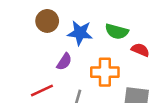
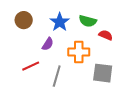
brown circle: (47, 21) -> (24, 20), moved
blue star: (80, 33) -> (60, 22), turned 30

